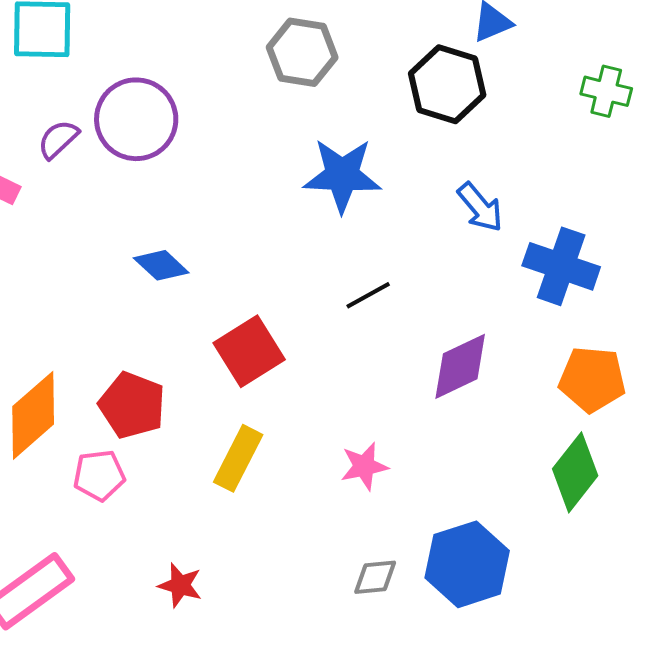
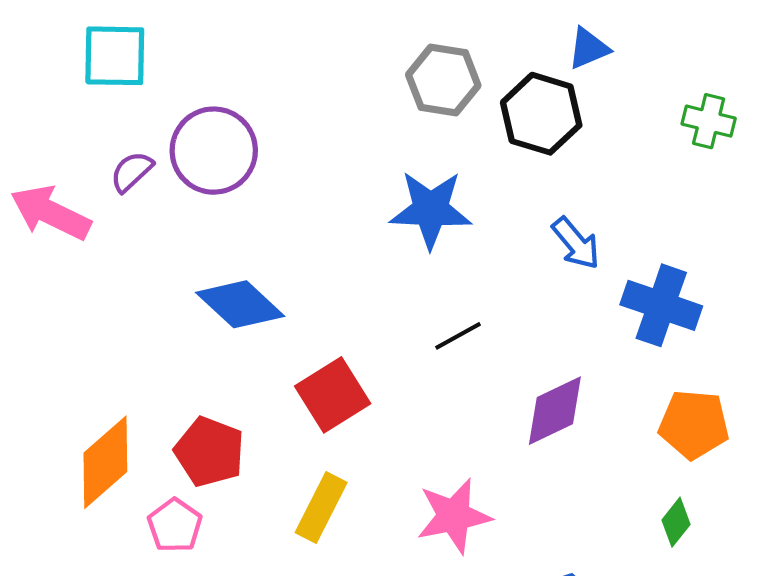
gray hexagon: (302, 52) -> (443, 80), moved
blue diamond: (161, 265) -> (240, 304), size x1.5
pink star: (364, 466) -> (454, 516), size x1.5
green diamond: (575, 472) -> (676, 522), size x0.6
pink pentagon: (99, 475) -> (175, 525), turned -30

